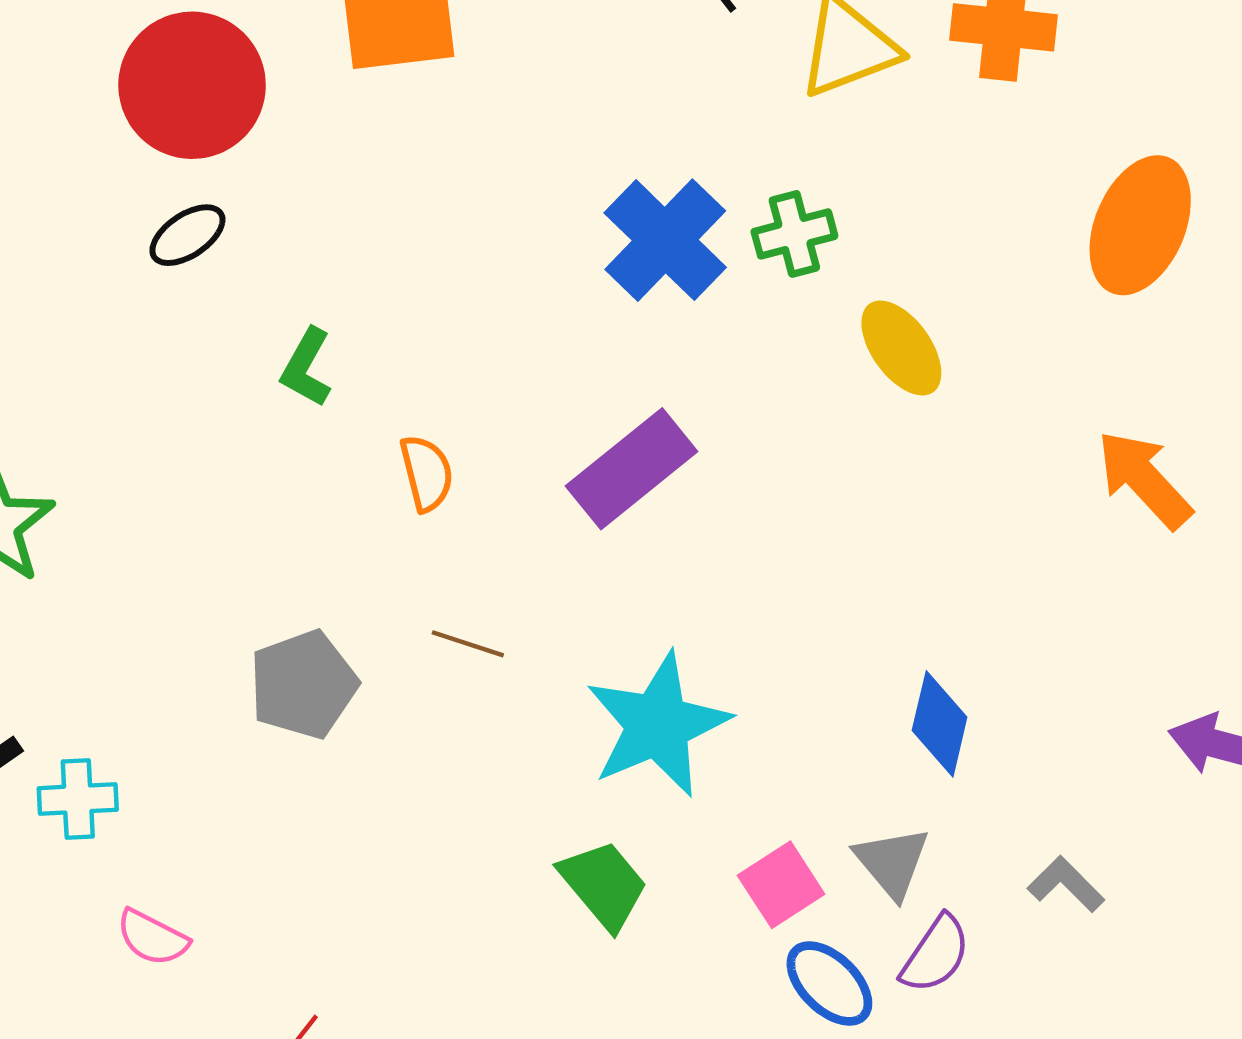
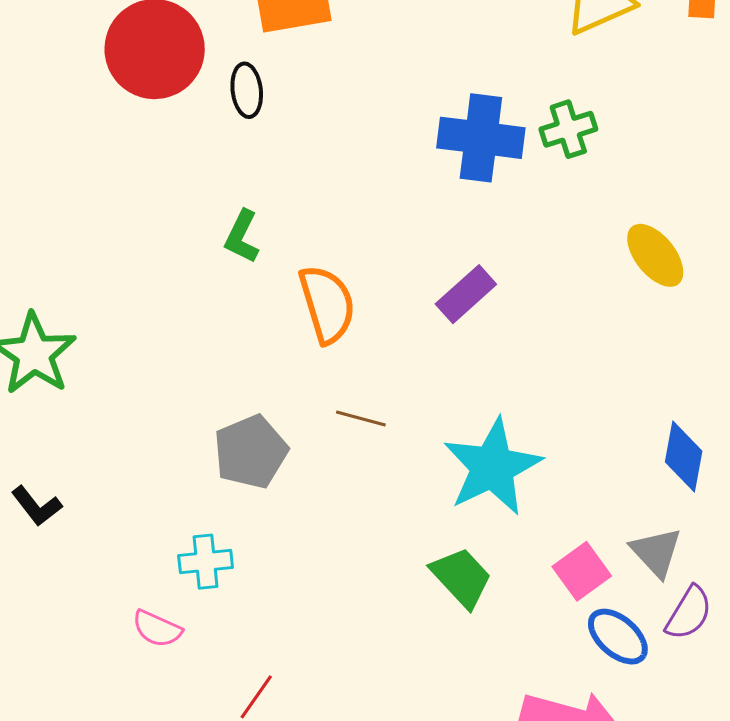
black ellipse: (187, 235) -> (247, 90), moved, turned -60
blue cross: (665, 240) -> (481, 138), turned -34
yellow ellipse: (901, 348) -> (655, 255), moved
purple rectangle: (632, 469) -> (466, 294), size x0.7
orange semicircle: (427, 473) -> (327, 304), size x1.5
cyan cross: (78, 799) -> (206, 562), moved

